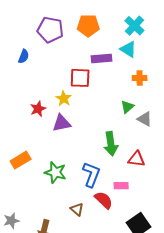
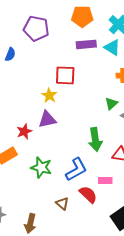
orange pentagon: (88, 26) -> (82, 16), moved
purple rectangle: (102, 58) -> (86, 44), moved
red star: (38, 109) -> (24, 131), moved
blue L-shape: (91, 174) -> (76, 169), turned 40

